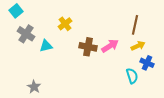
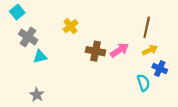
cyan triangle: (46, 46) -> (40, 57), moved

